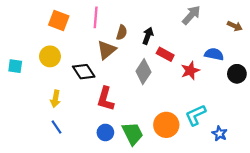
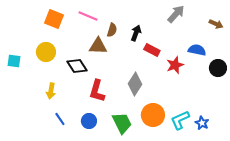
pink line: (96, 17) -> (88, 16), turned -72
brown triangle: (107, 50) -> (98, 46), turned 42
gray diamond: (143, 72) -> (135, 84), moved
cyan L-shape: (196, 115) -> (180, 120), moved
blue line: (57, 127) -> (60, 119), moved
blue circle: (105, 132) -> (89, 121), moved

